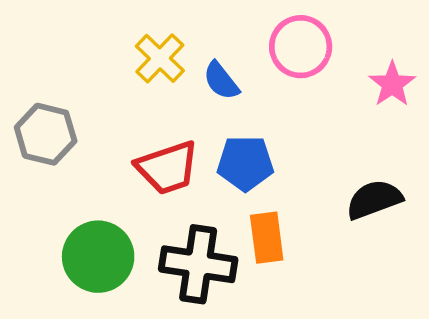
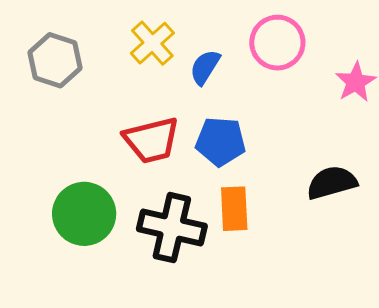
blue semicircle: (221, 81) -> (205, 67), turned 66
gray hexagon: (46, 134) -> (55, 60), moved

